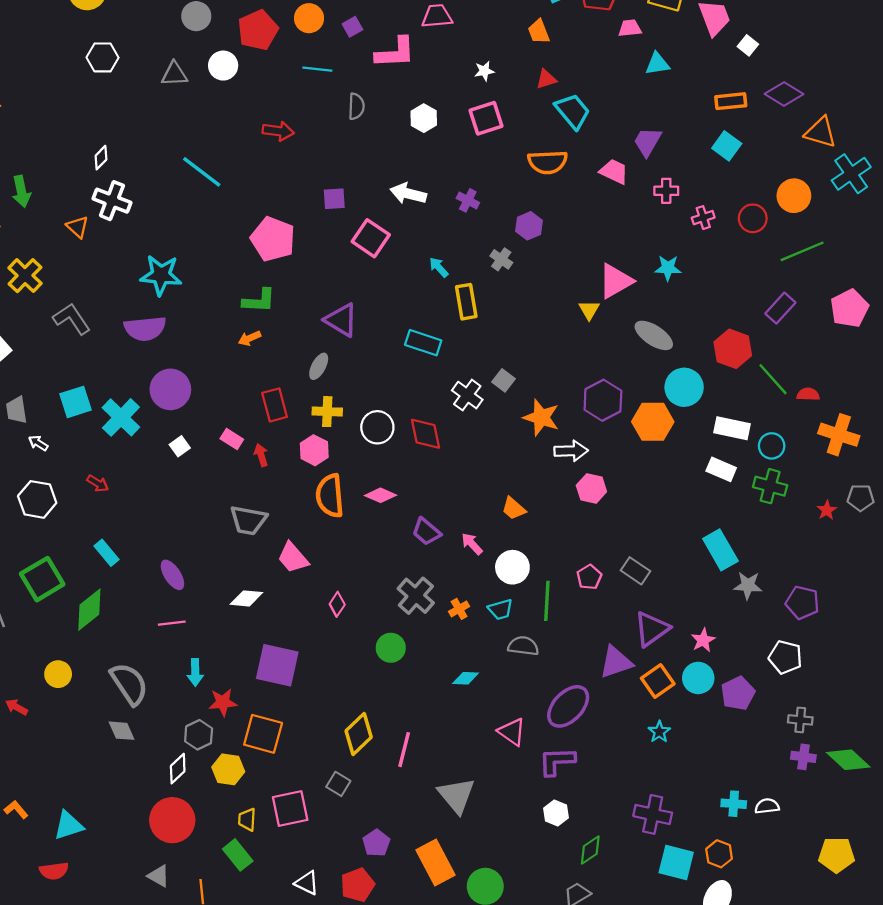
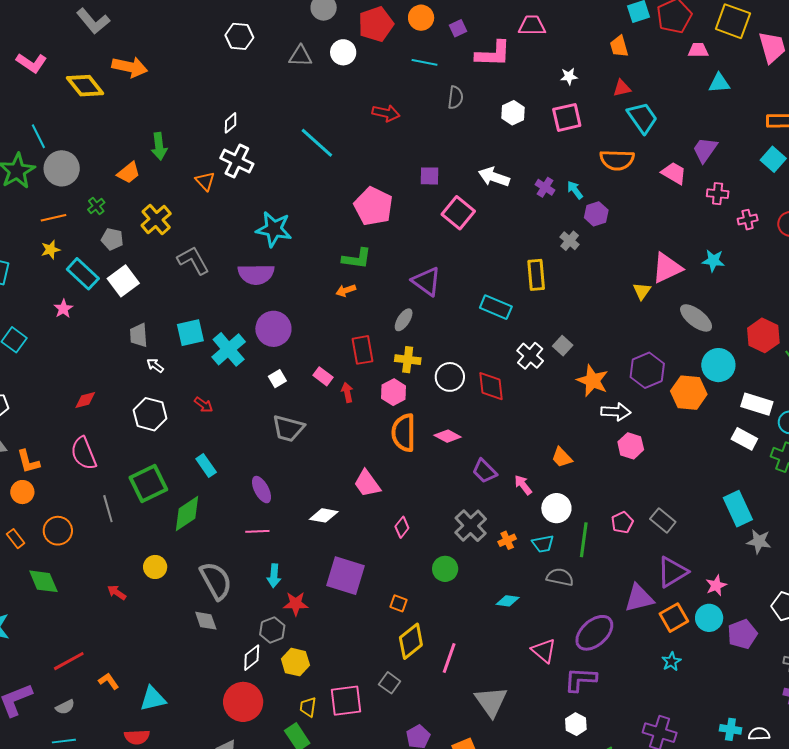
cyan arrow: (439, 267) -> (575, 190), moved
gray trapezoid: (248, 520) -> (288, 428), moved
orange square: (263, 734) -> (398, 603), moved, size x0.5

